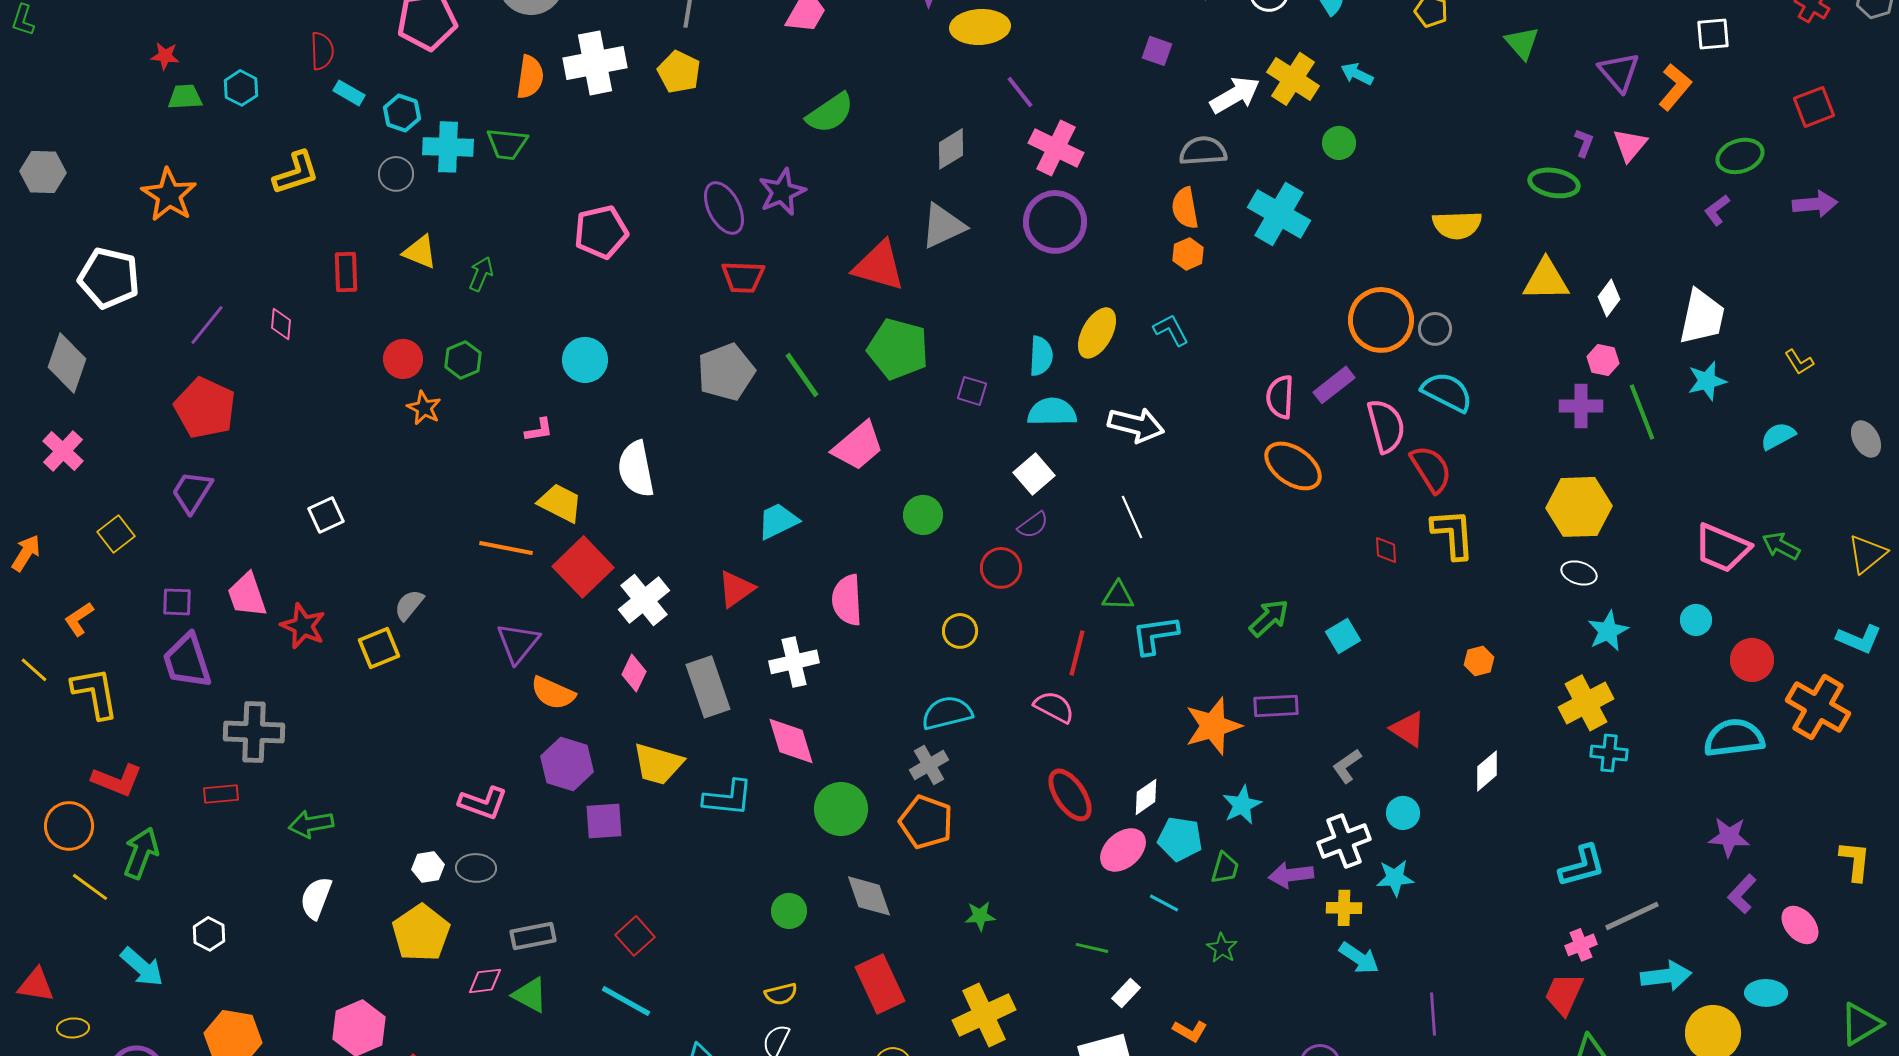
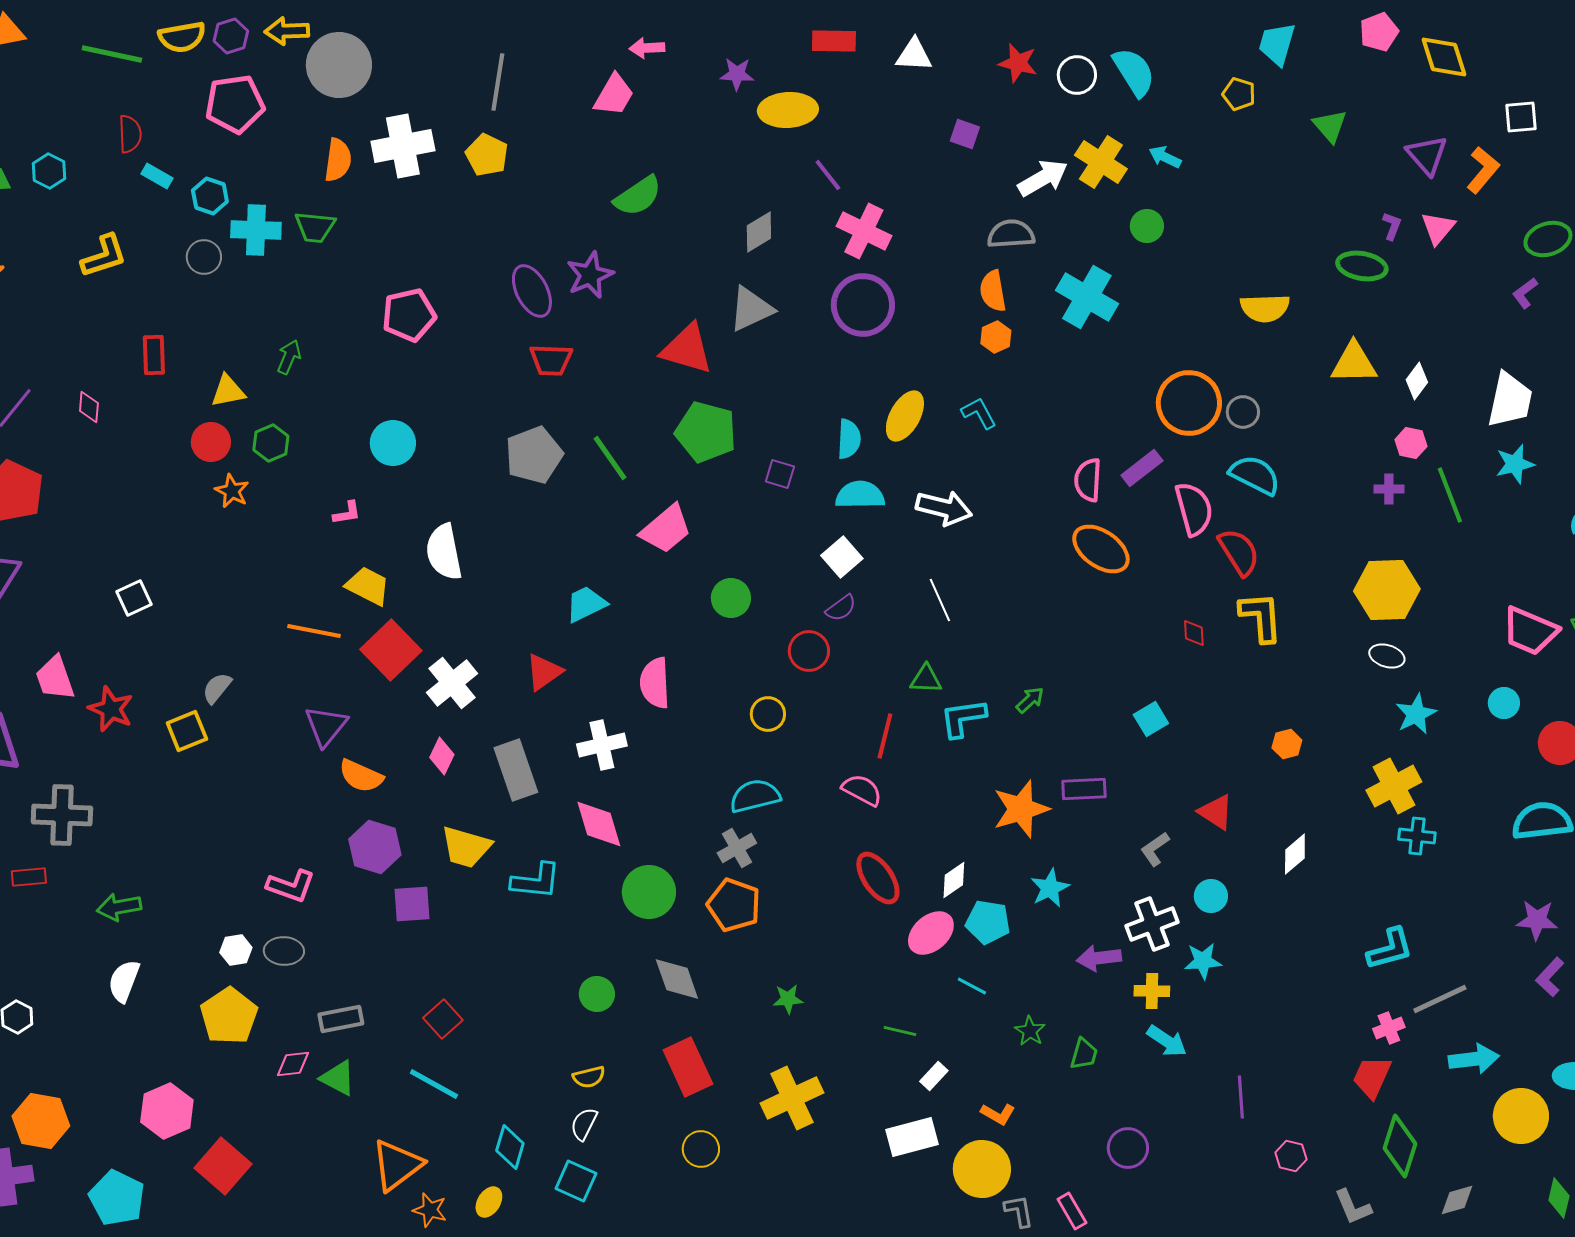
yellow triangle: (420, 252) -> (228, 391), moved, turned -33
purple cross: (1581, 406) -> (1389, 489), size x0.7
green arrow: (1269, 618) -> (1030, 700), moved, size x0.7
green trapezoid: (1225, 868) -> (1084, 1054), moved

